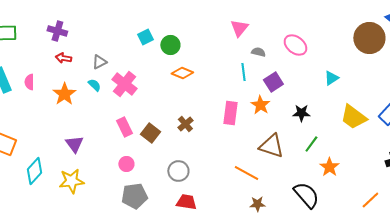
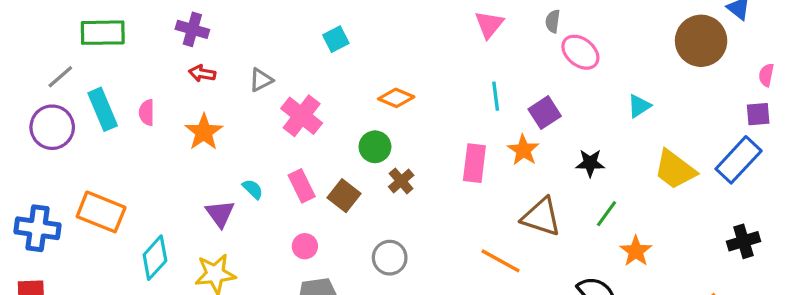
green circle: (170, 45) -> (375, 147), moved
gray semicircle: (258, 52) -> (553, 21), moved, turned -96
cyan semicircle: (94, 85) -> (253, 189), moved

